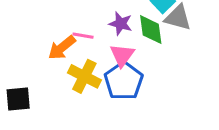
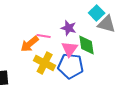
green diamond: (151, 30) -> (87, 45), moved
blue pentagon: (124, 81) -> (71, 66), turned -30

